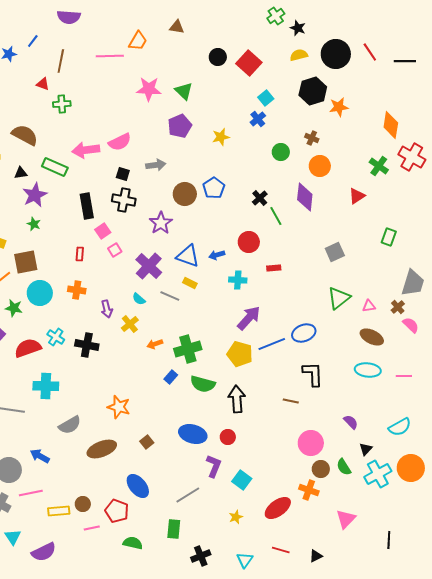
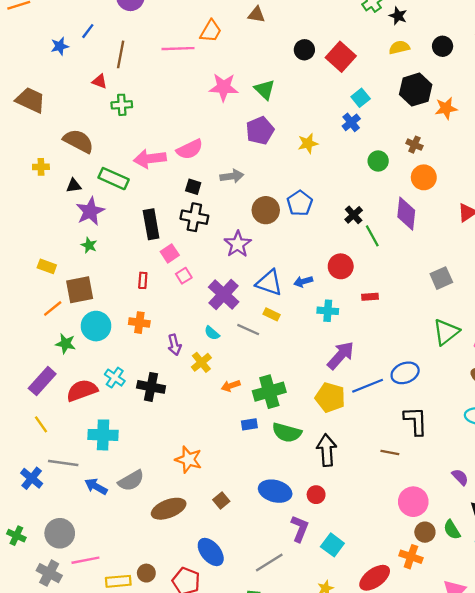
black circle: (336, 54) -> (443, 46), size x0.6
blue rectangle: (171, 377) -> (249, 424), turned 40
blue arrow: (40, 456) -> (96, 486), moved

